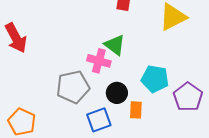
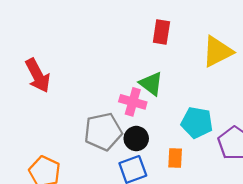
black circle: (117, 93) -> (136, 139), moved

